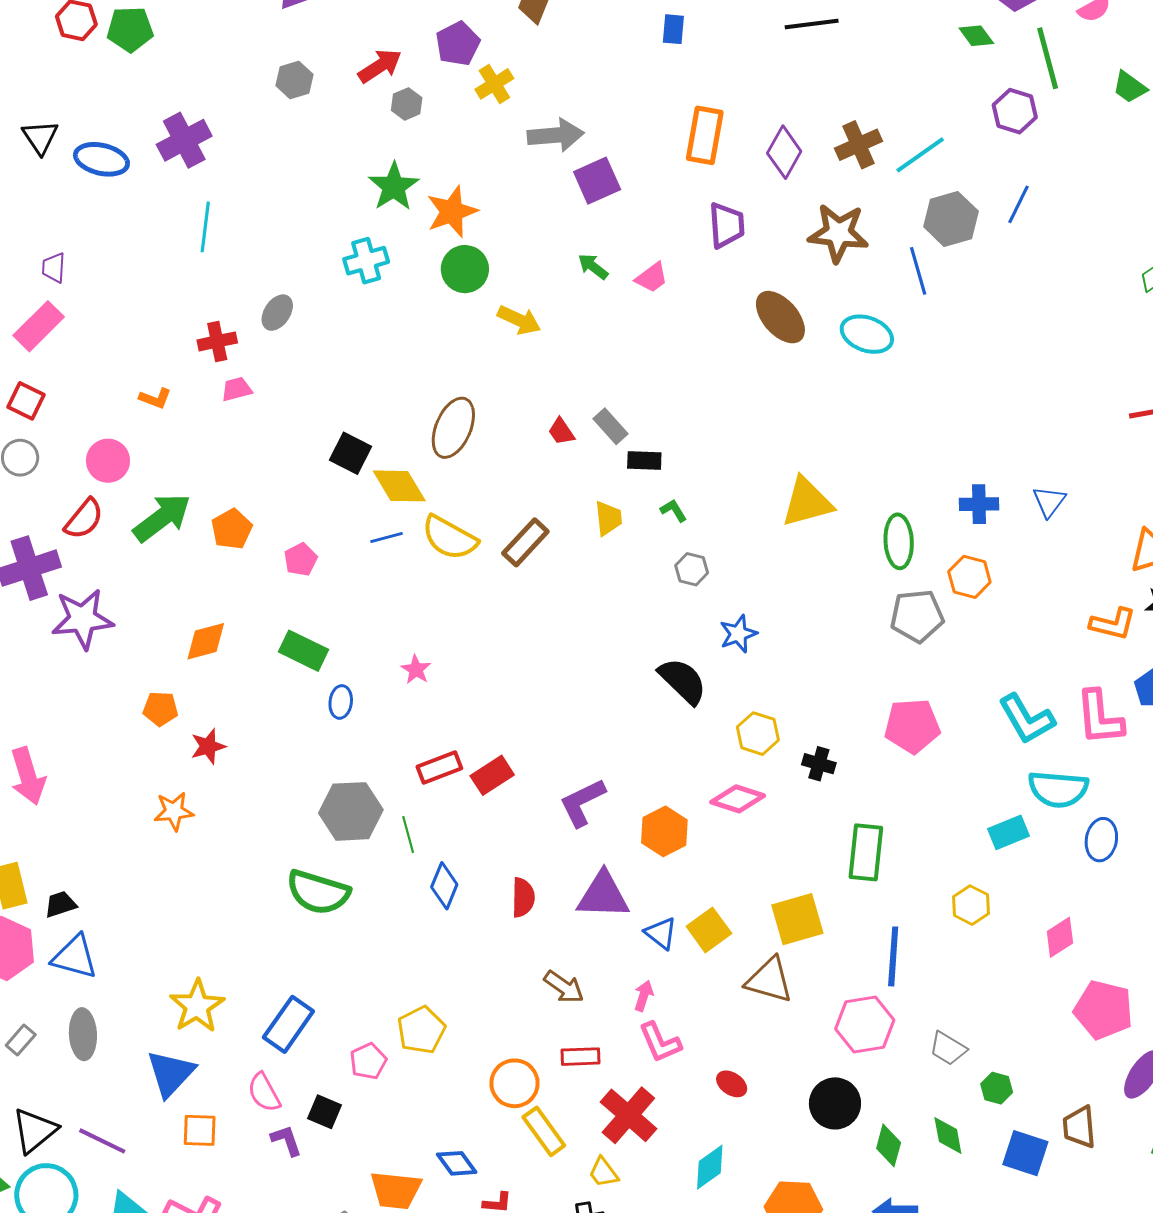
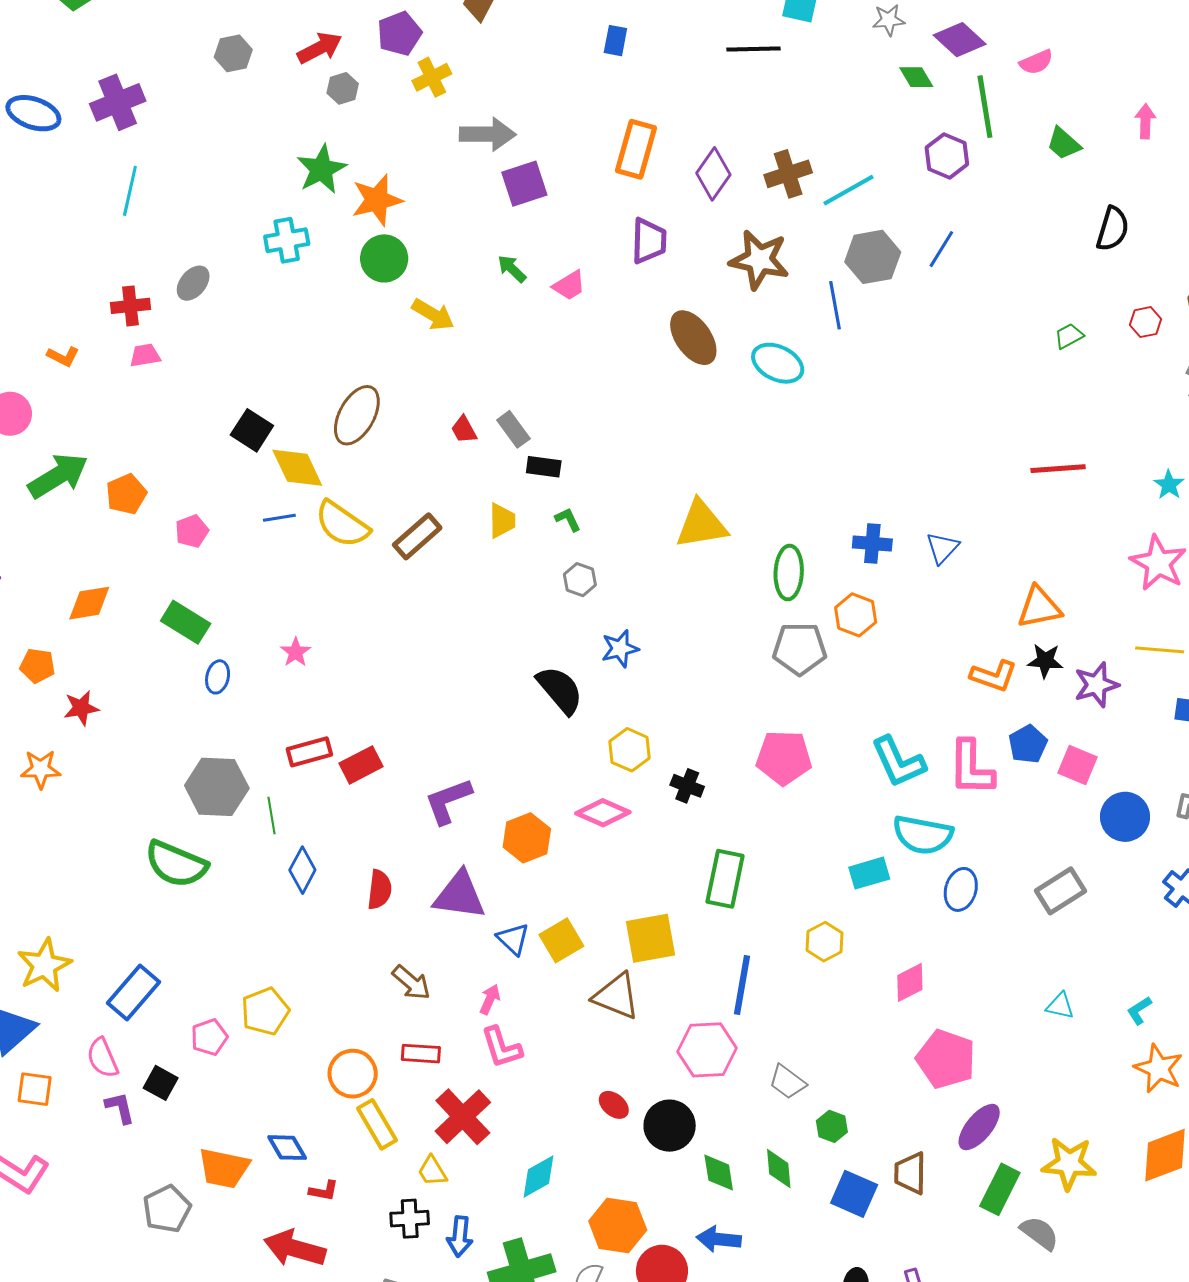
red ellipse: (732, 1084) -> (614, 1105), moved
green diamond: (889, 1145) -> (719, 1173), turned -30

